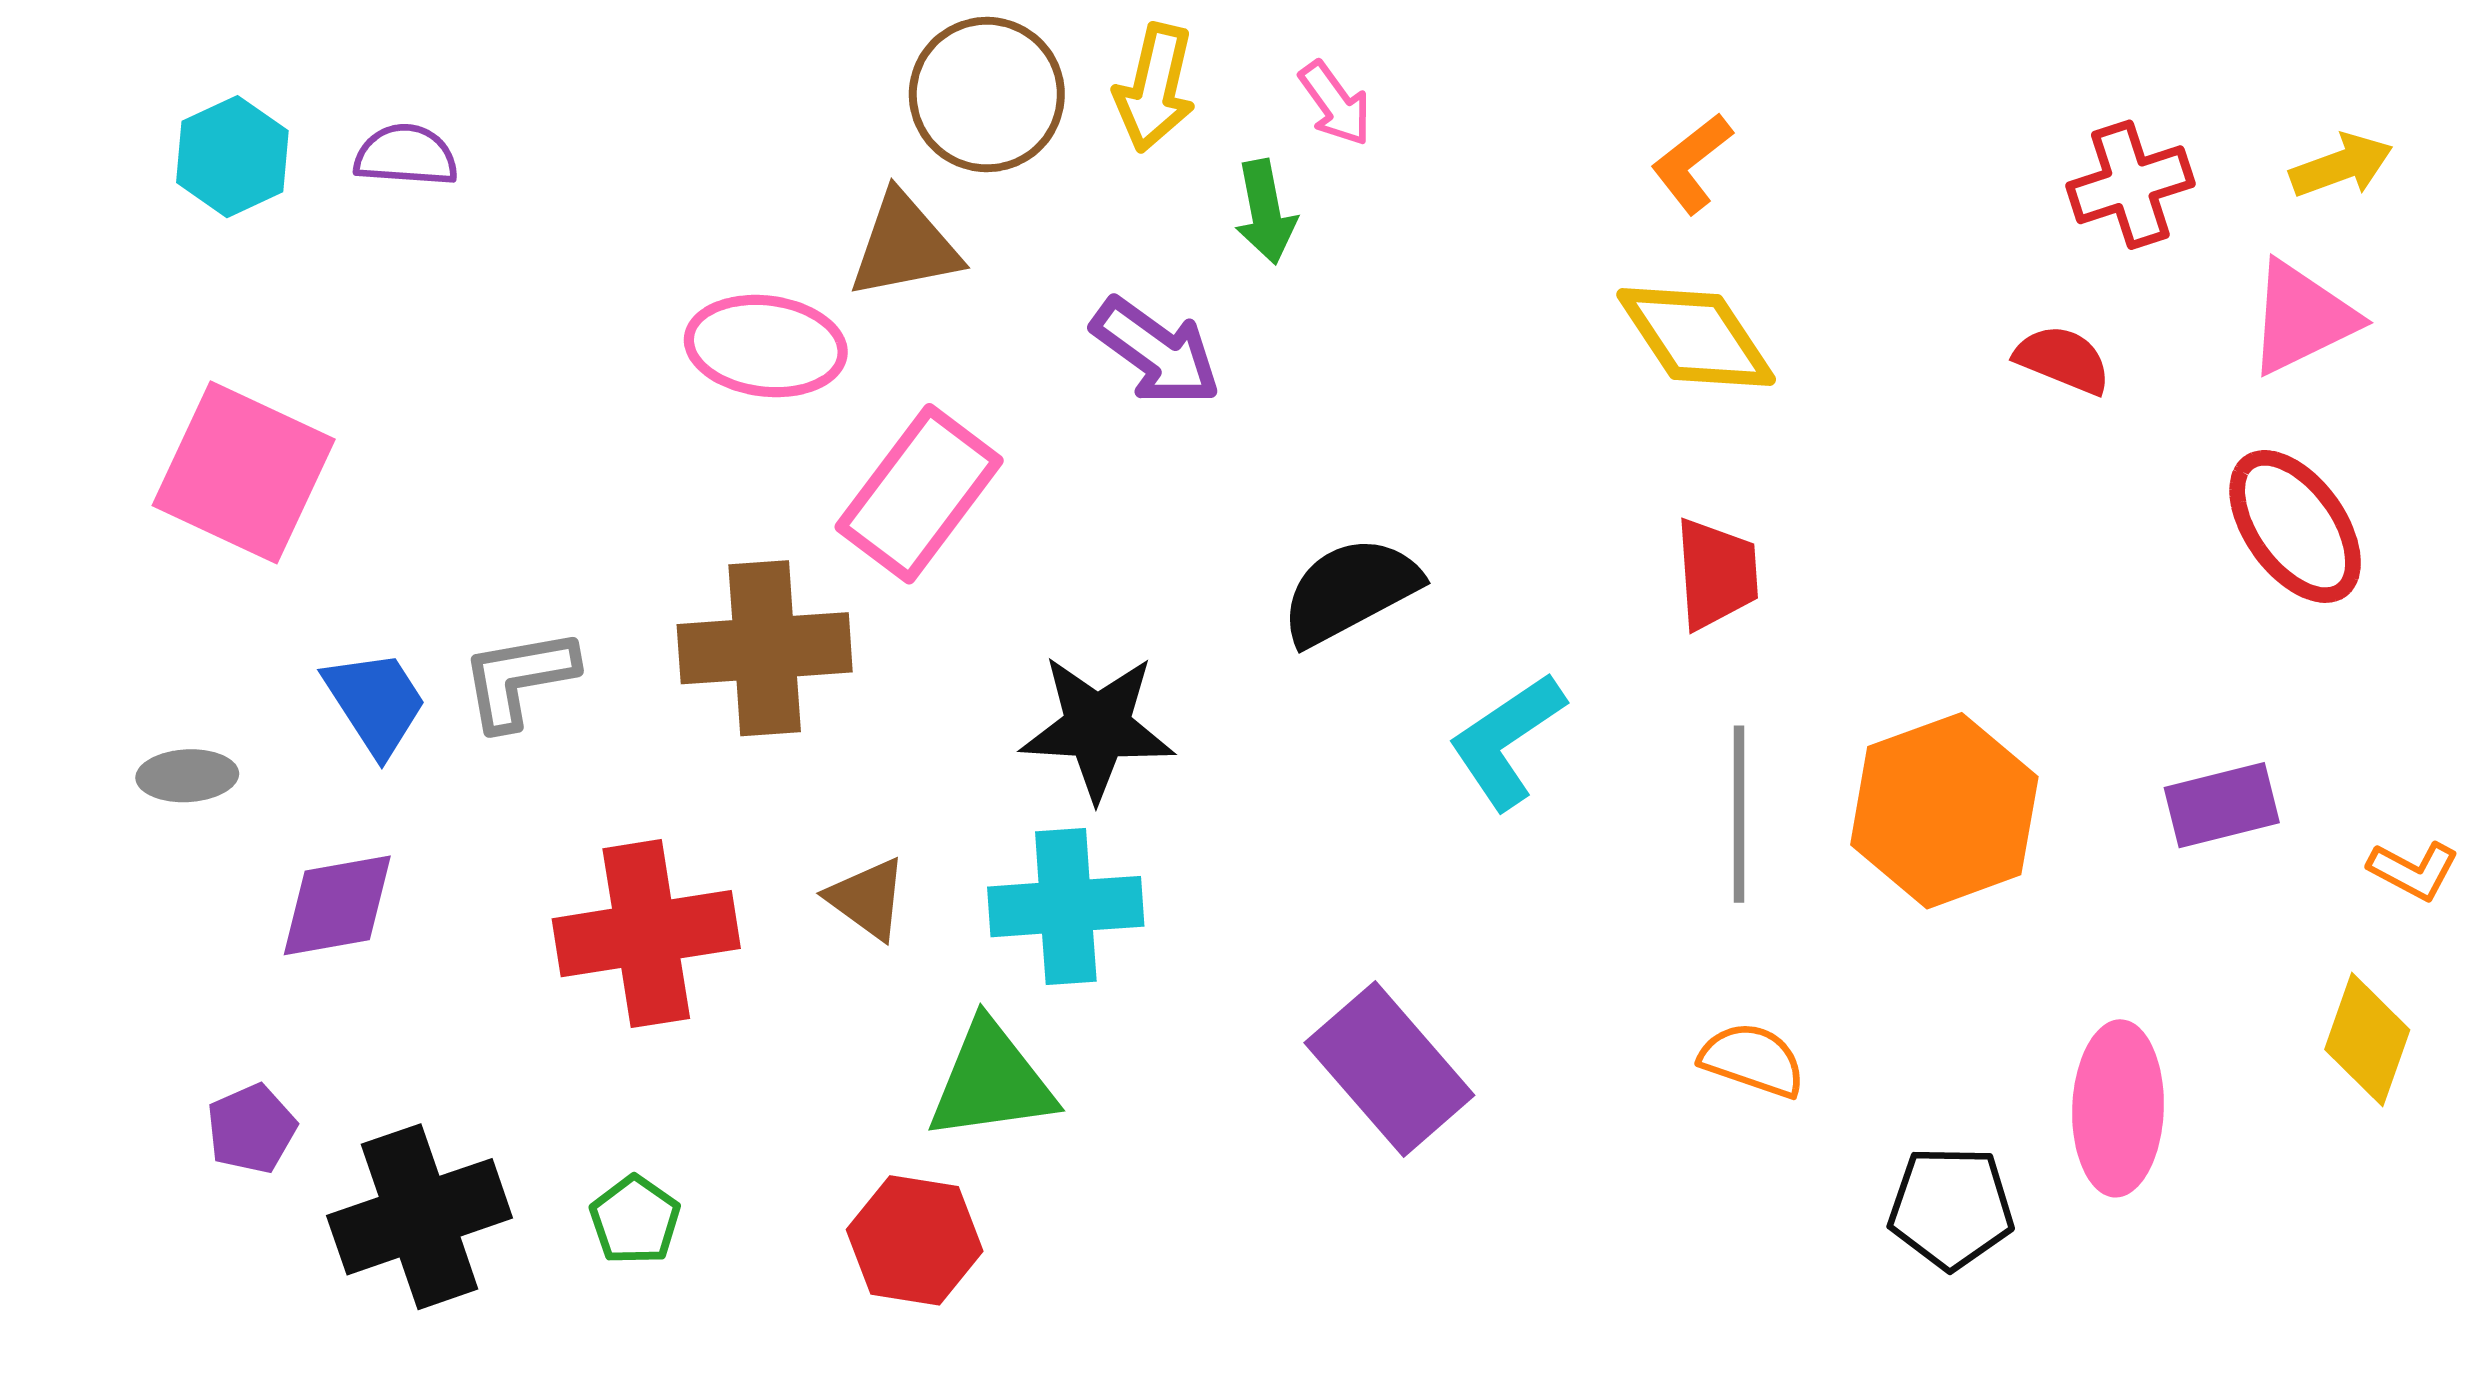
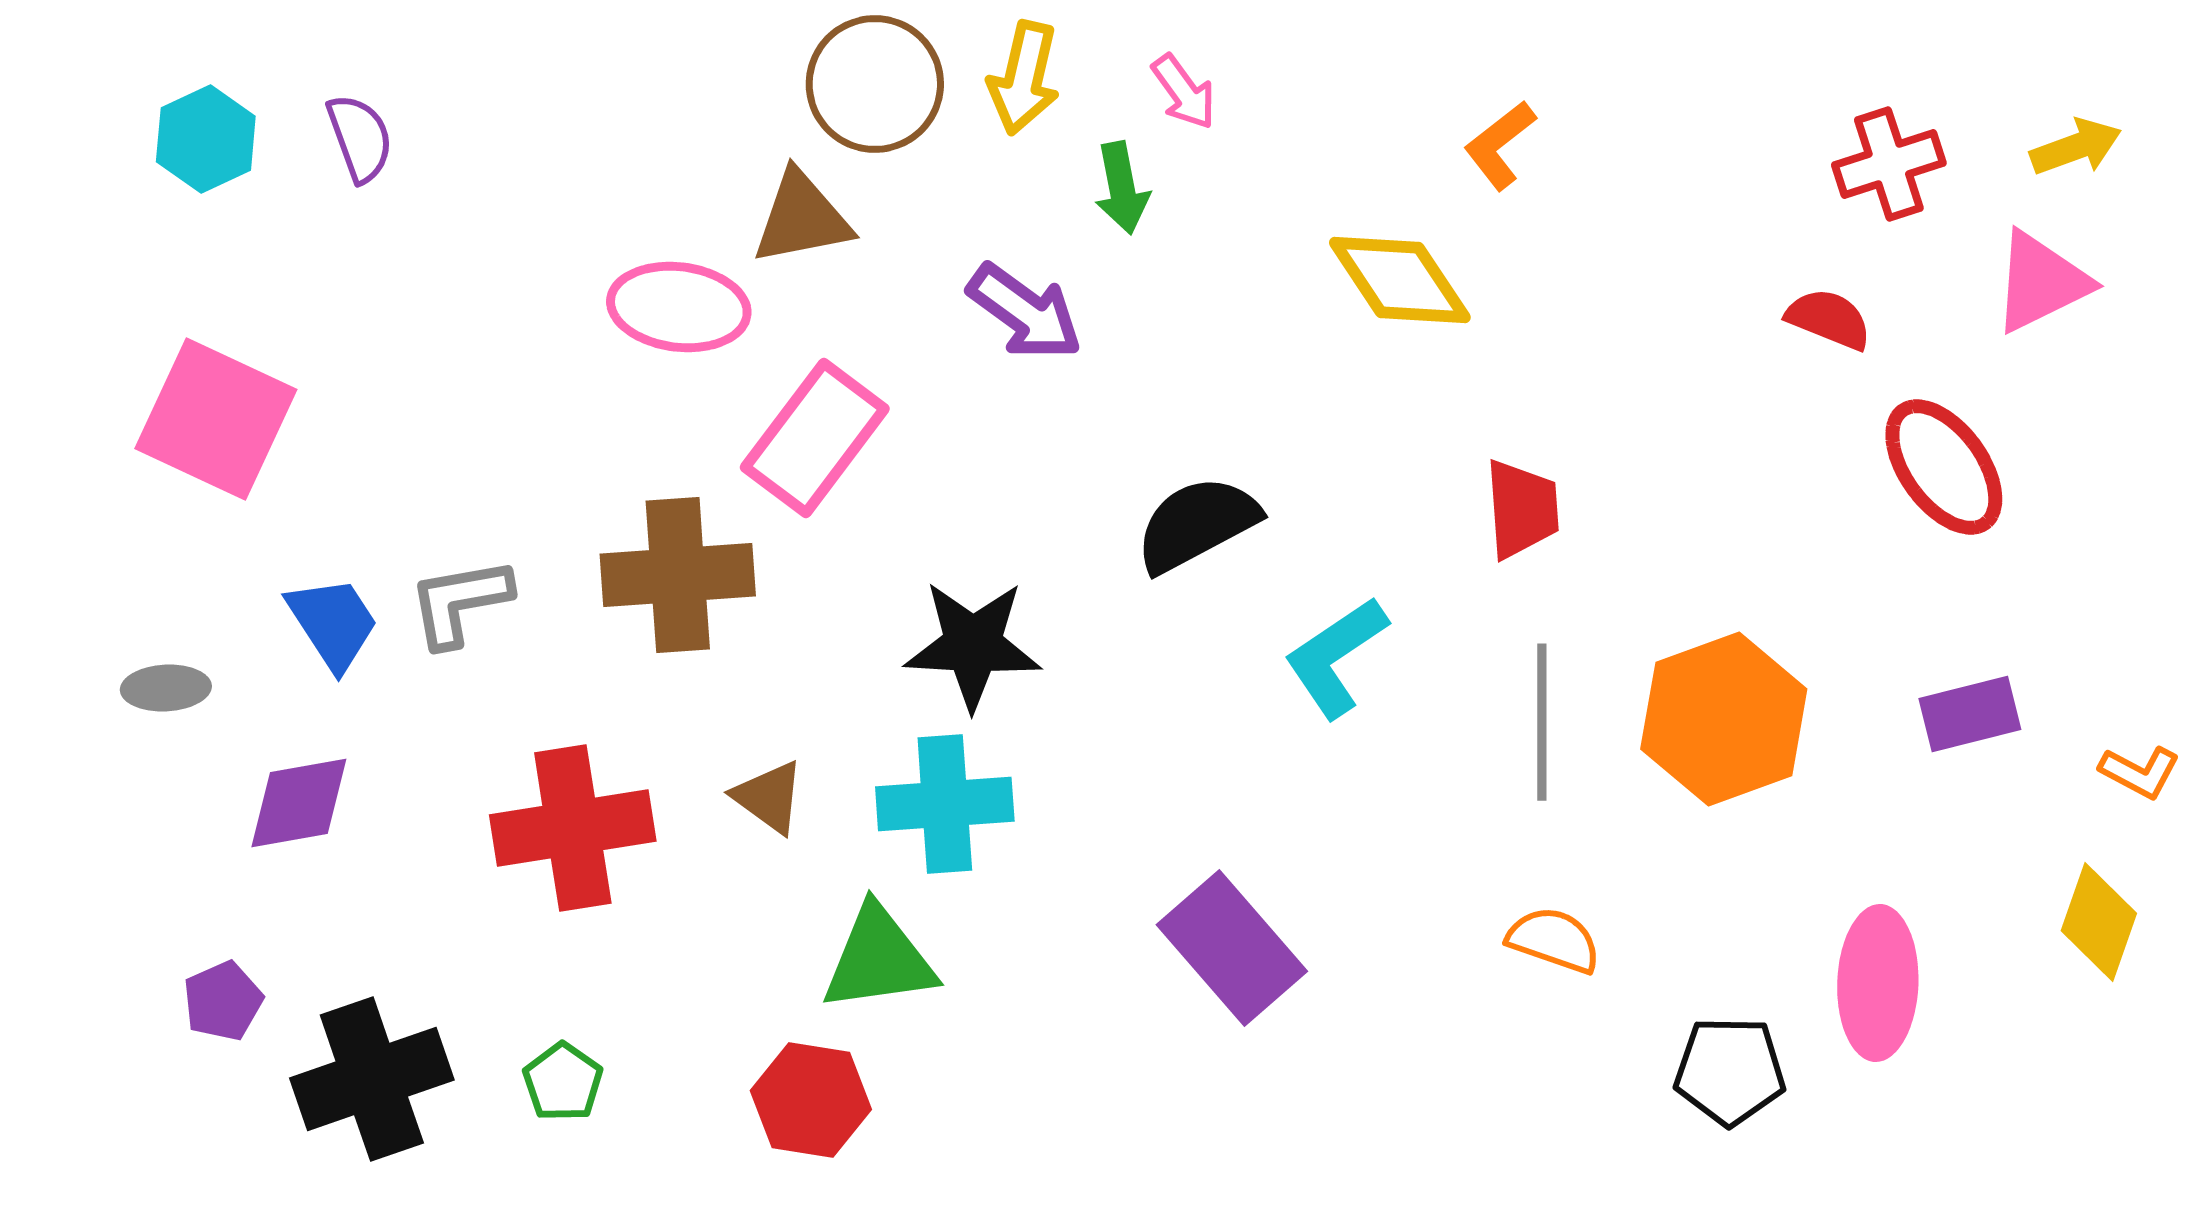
purple semicircle: (406, 155) -> (360, 138), turned 66
yellow diamond: (1696, 337) -> (1400, 280), moved
red ellipse: (2295, 526) -> (1944, 467), moved

